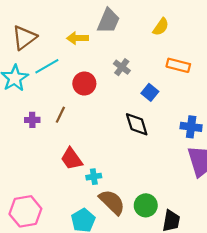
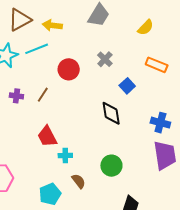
yellow arrow: (77, 38) -> (52, 25), moved
brown semicircle: (112, 202) -> (79, 181), size x0.6
green circle: (146, 205) -> (111, 166), moved

